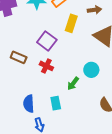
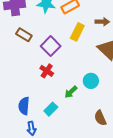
brown rectangle: (19, 57) -> (24, 35), moved
cyan rectangle: (56, 103) -> (51, 109), turned 48

